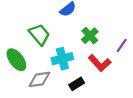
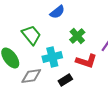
red L-shape: (100, 63) -> (86, 61), turned -30

